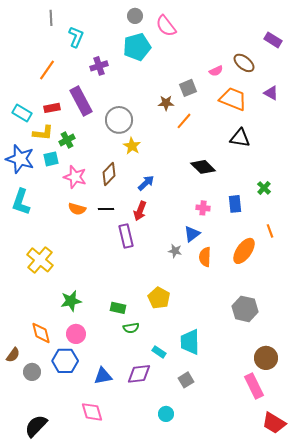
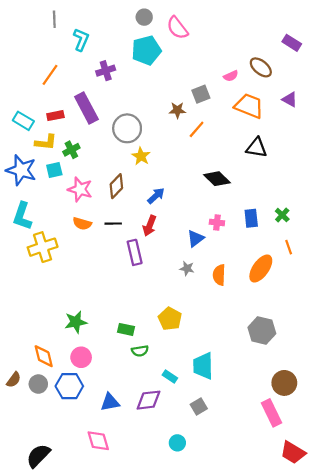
green cross: (264, 188) -> (282, 215), moved
blue triangle: (192, 234) -> (196, 239), moved
yellow cross: (40, 260) -> (43, 247), moved, turned 32
gray circle: (32, 372) -> (38, 384), moved

